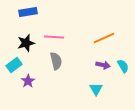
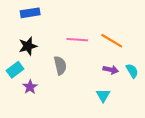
pink line: (54, 37) -> (77, 40), moved
orange line: (104, 38) -> (112, 41), turned 55

